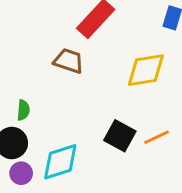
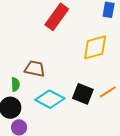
brown trapezoid: (69, 61) -> (35, 69), moved
cyan diamond: (60, 162) -> (50, 99), moved, turned 52

